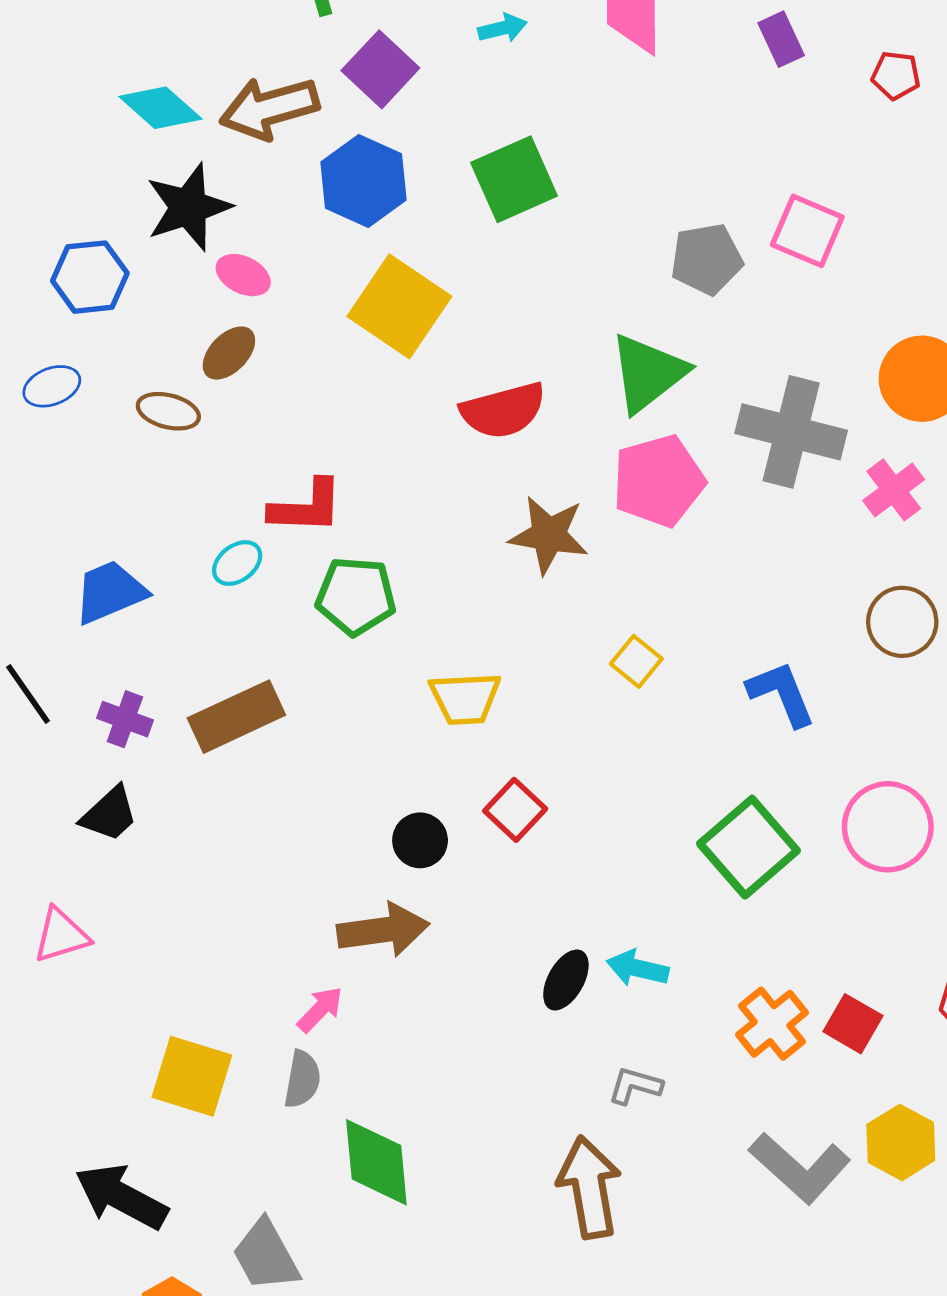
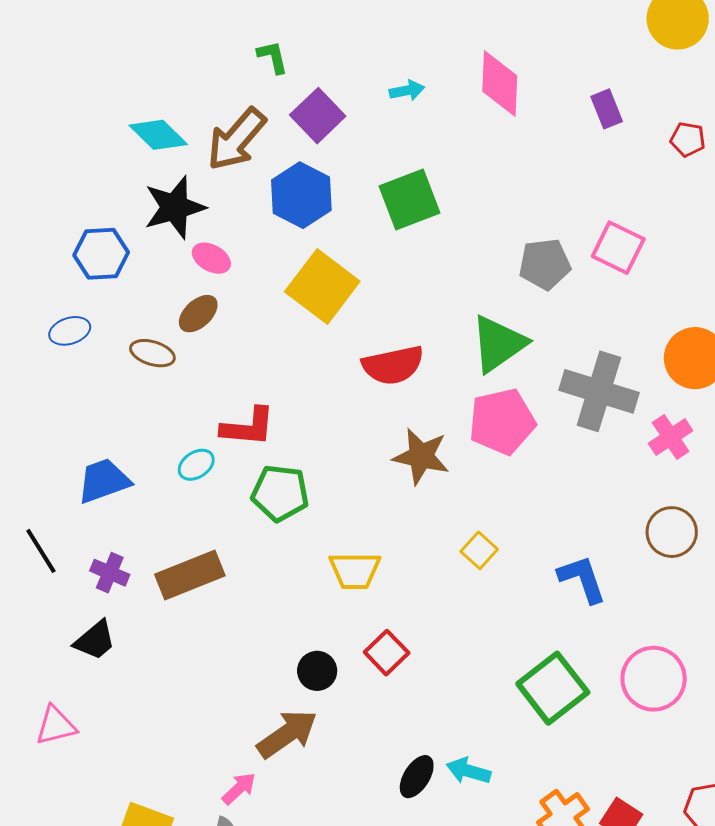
brown arrow: (269, 108) -> (236, 139), turned -36
brown arrow: (383, 930) -> (287, 734), turned -30

